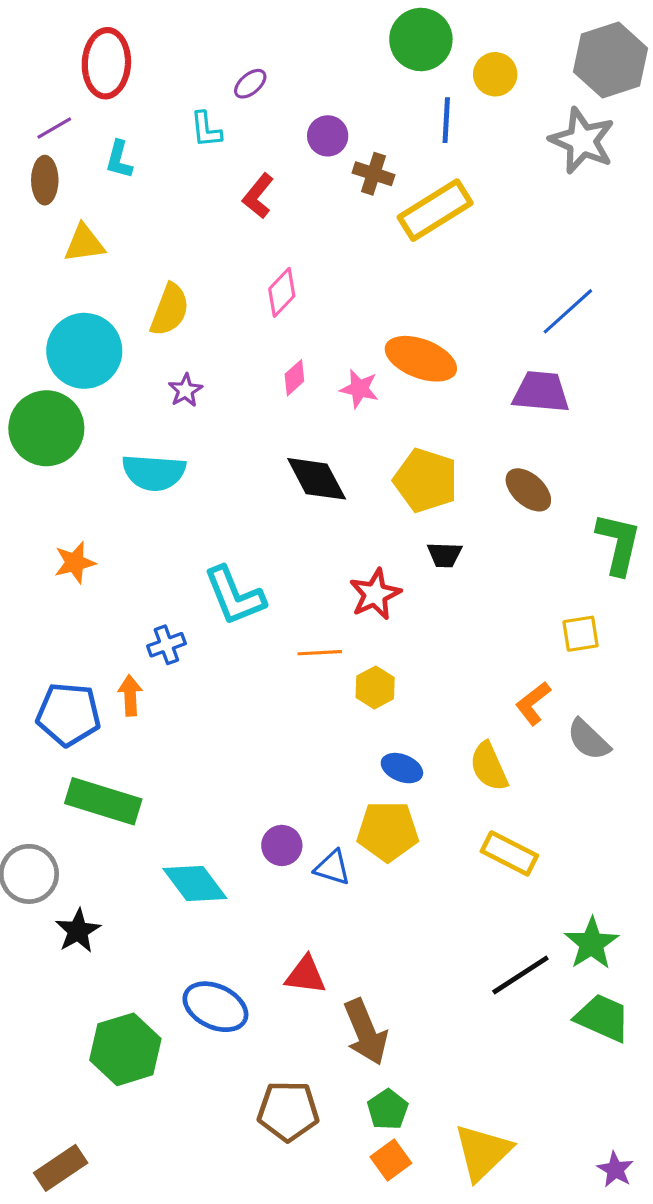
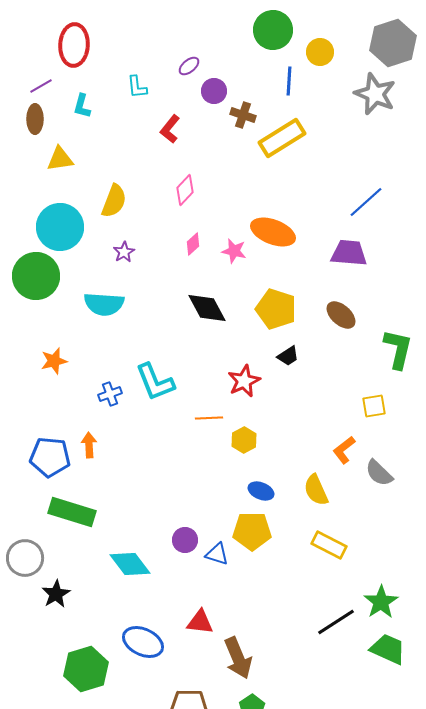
purple ellipse: (250, 84) -> (189, 66), moved
black trapezoid: (445, 555) -> (288, 356), turned -35
blue cross: (166, 645) -> (110, 394), moved

